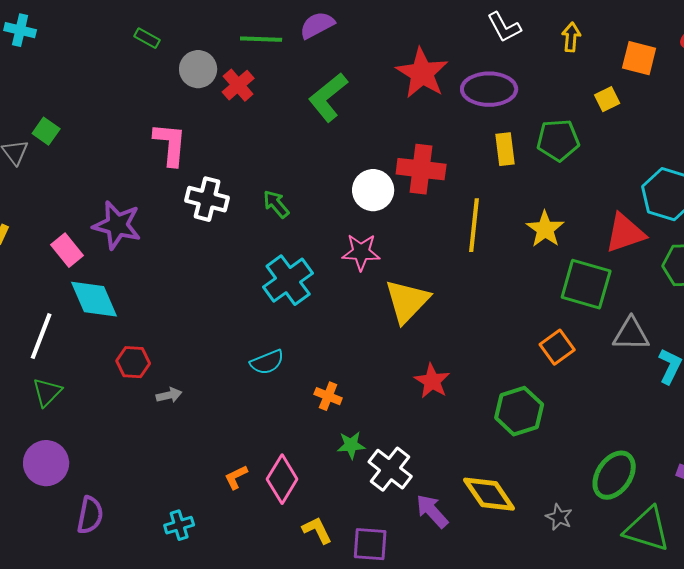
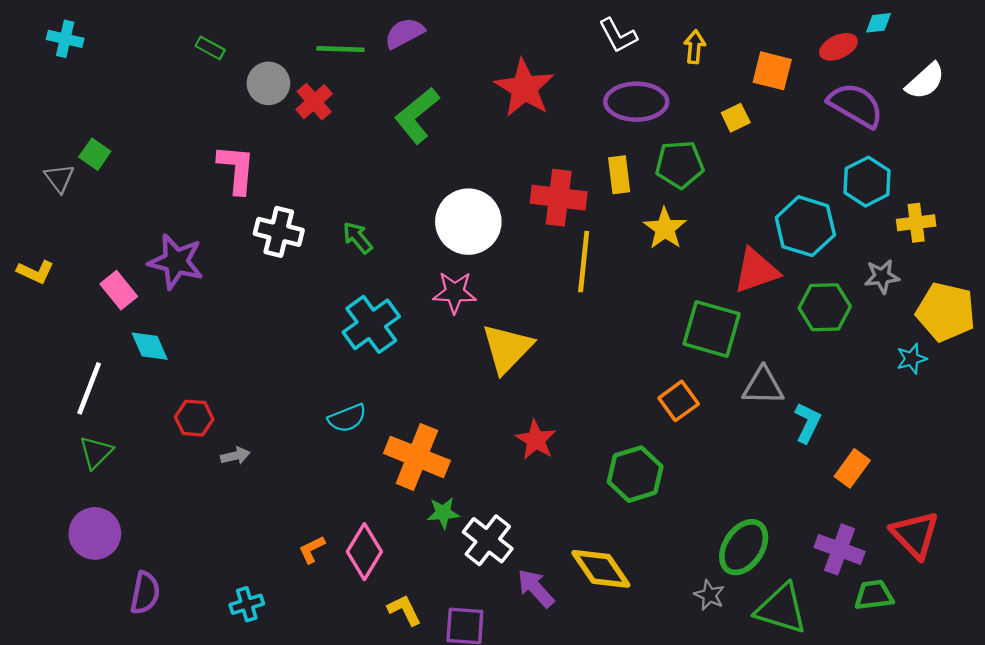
purple ellipse: (489, 89) -> (636, 102), moved
red cross: (421, 169) -> (559, 198), moved
white circle: (373, 190) -> (468, 222), size x1.4
yellow star: (545, 229) -> (665, 228), moved
cyan diamond: (94, 299) -> (150, 346), size x0.7
orange cross: (328, 396) -> (417, 457), size x2.0
gray star: (559, 517) -> (709, 595), moved

